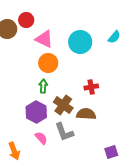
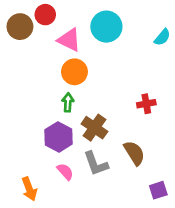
cyan circle: (80, 42) -> (106, 27), moved
red cross: (91, 87) -> (146, 104), moved
brown semicircle: (86, 114) -> (134, 153), moved, turned 54

